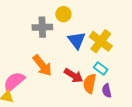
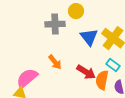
orange arrow: (42, 65) -> (55, 62), size x0.7

